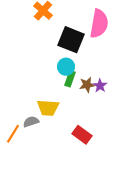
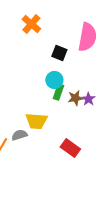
black square: (71, 40) -> (59, 53), size x0.6

